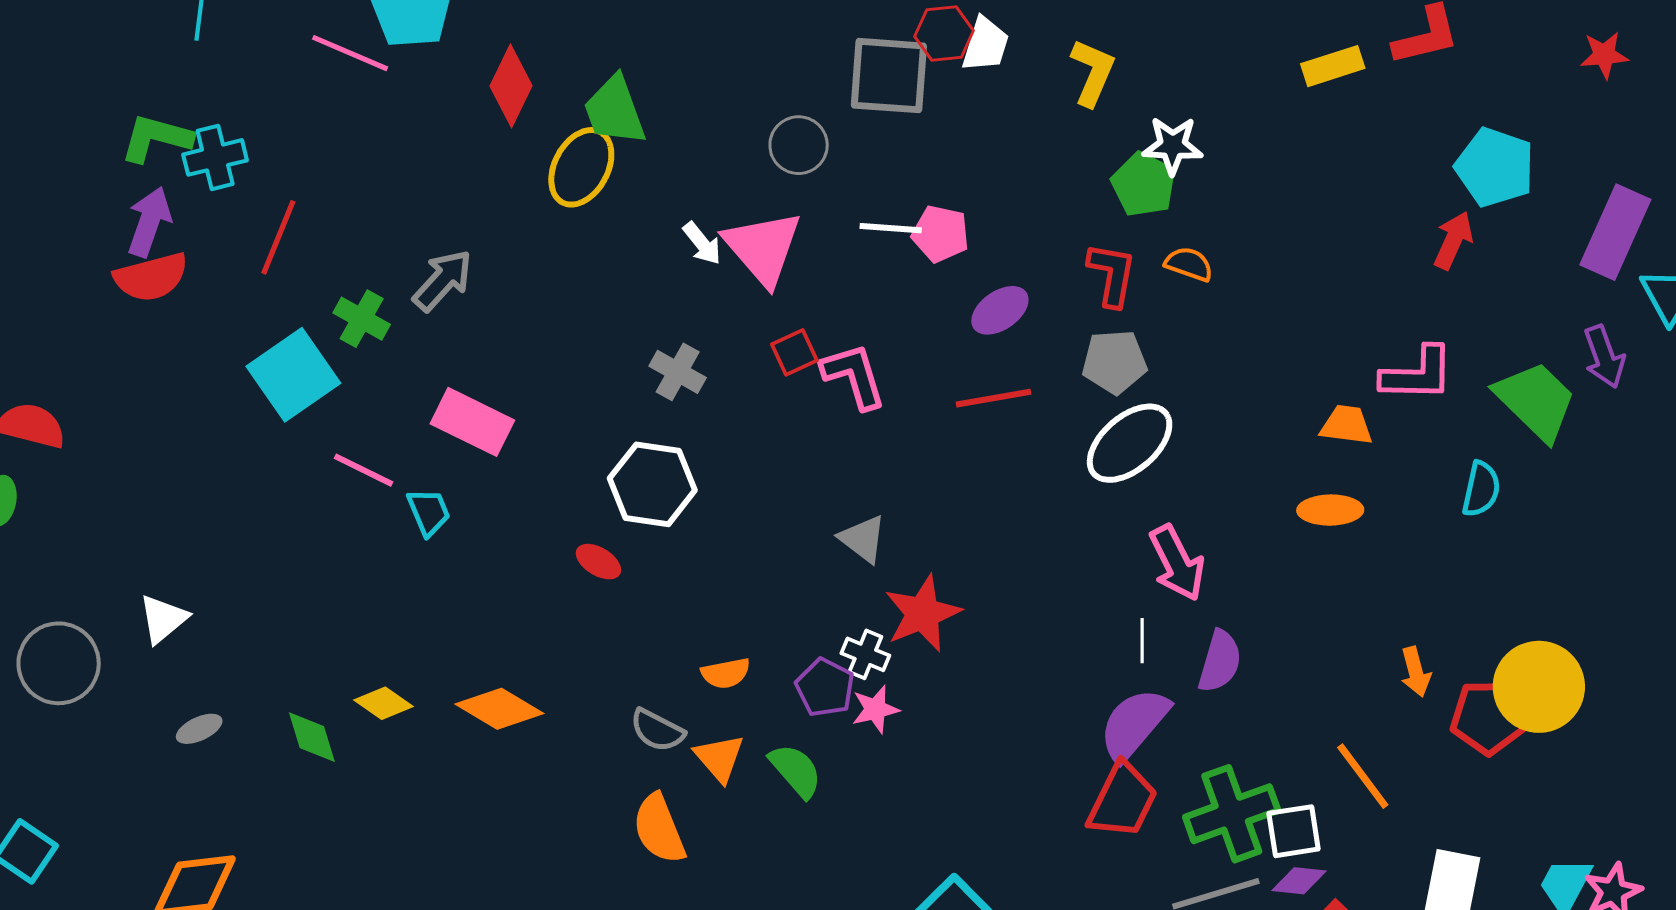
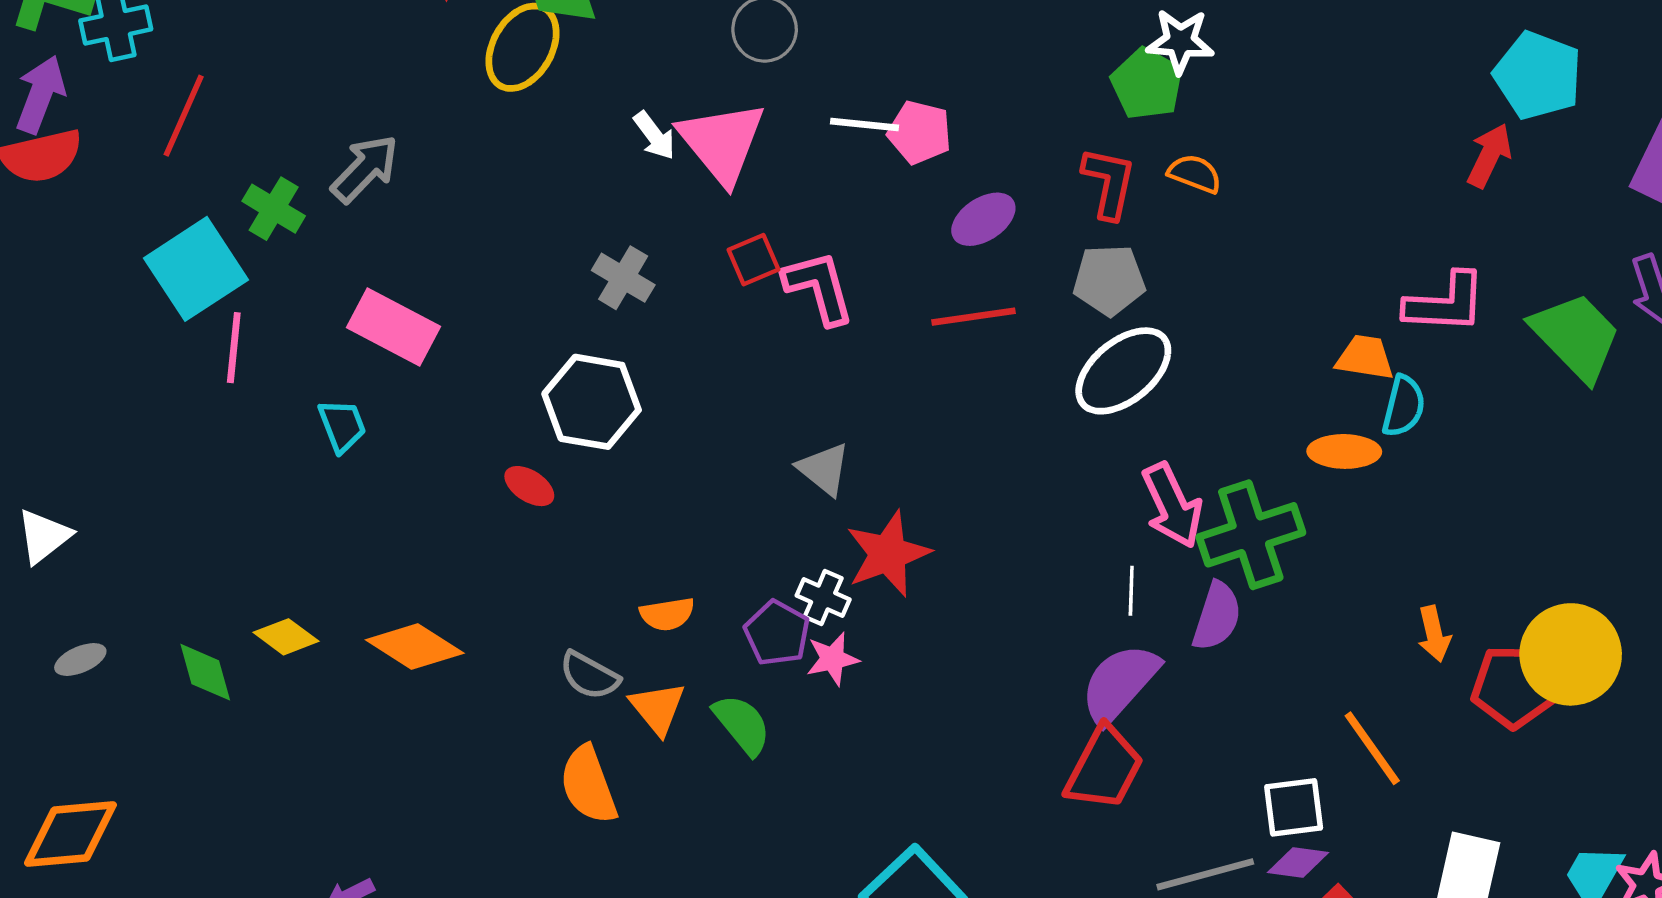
pink line: (364, 470) -> (234, 348), moved, turned 68
cyan semicircle: (1481, 489) -> (1404, 406), moved
green cross: (1232, 814) -> (1251, 535), moved

